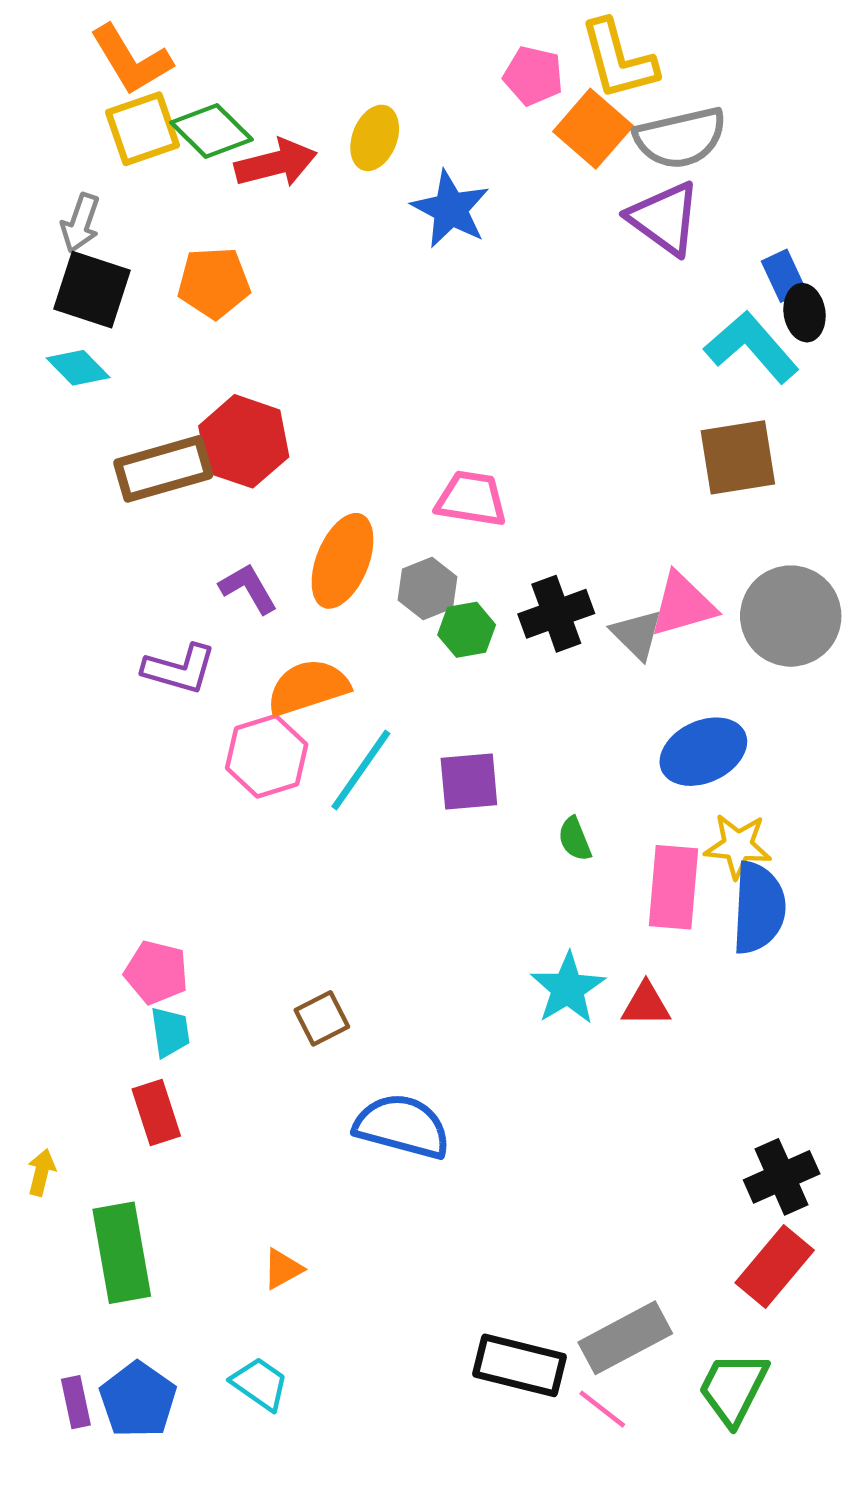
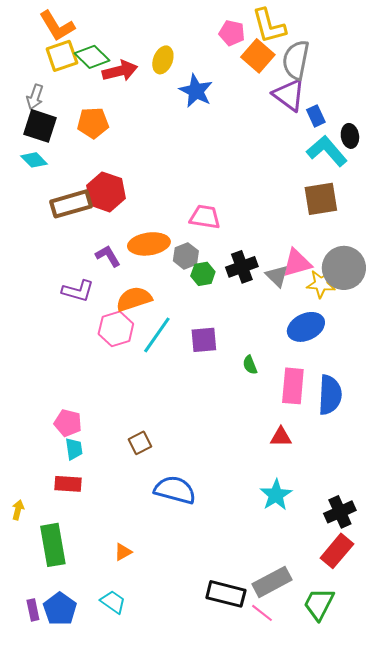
gray semicircle: (680, 138) -> (296, 60), turned 114
blue rectangle: (784, 276) -> (316, 116), moved
orange ellipse: (342, 561) -> (149, 244), turned 60
yellow star: (738, 846) -> (321, 284), moved
cyan star: (568, 988) -> (276, 495), moved
red rectangle: (156, 1113) -> (68, 484), turned -68

